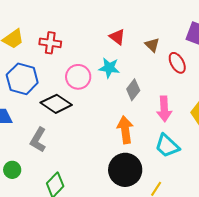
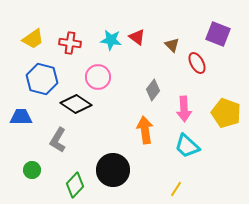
cyan star: (109, 68) -> (111, 40), moved
black circle: (125, 170) -> (113, 170), moved

